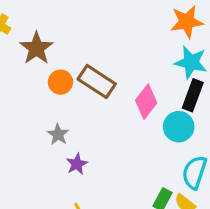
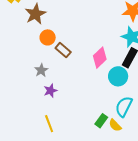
brown rectangle: (97, 82) -> (63, 50), moved, size x0.7

